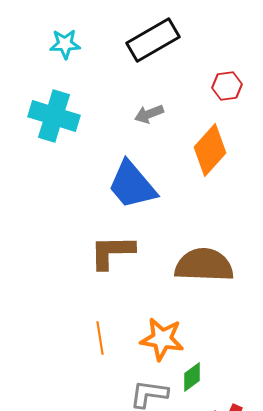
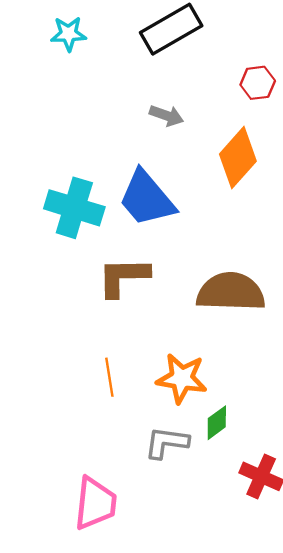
gray arrow: (149, 114) -> (167, 116), turned -140
cyan cross: (54, 116) -> (74, 208), moved

